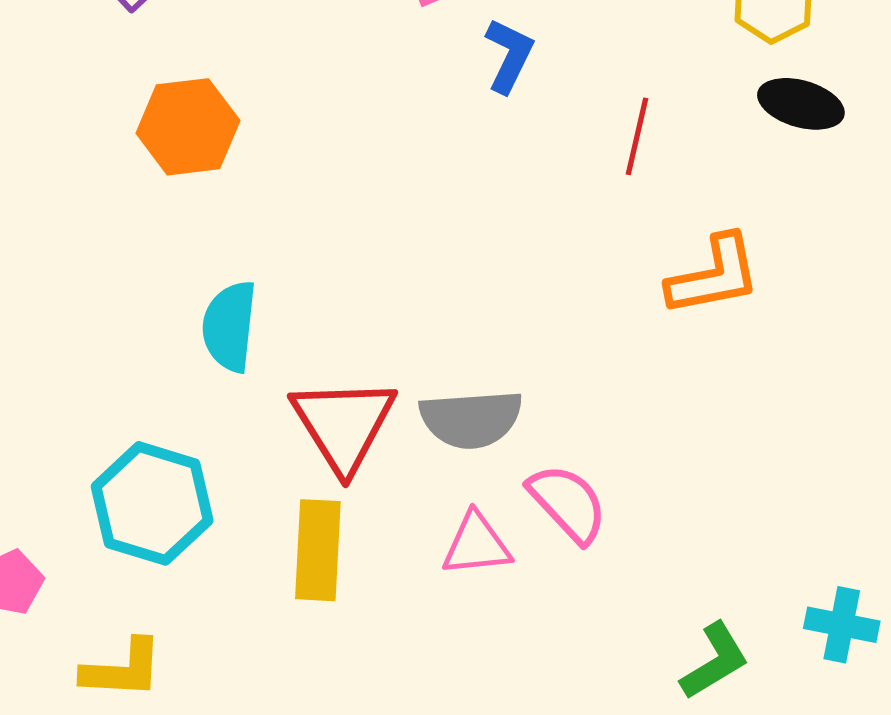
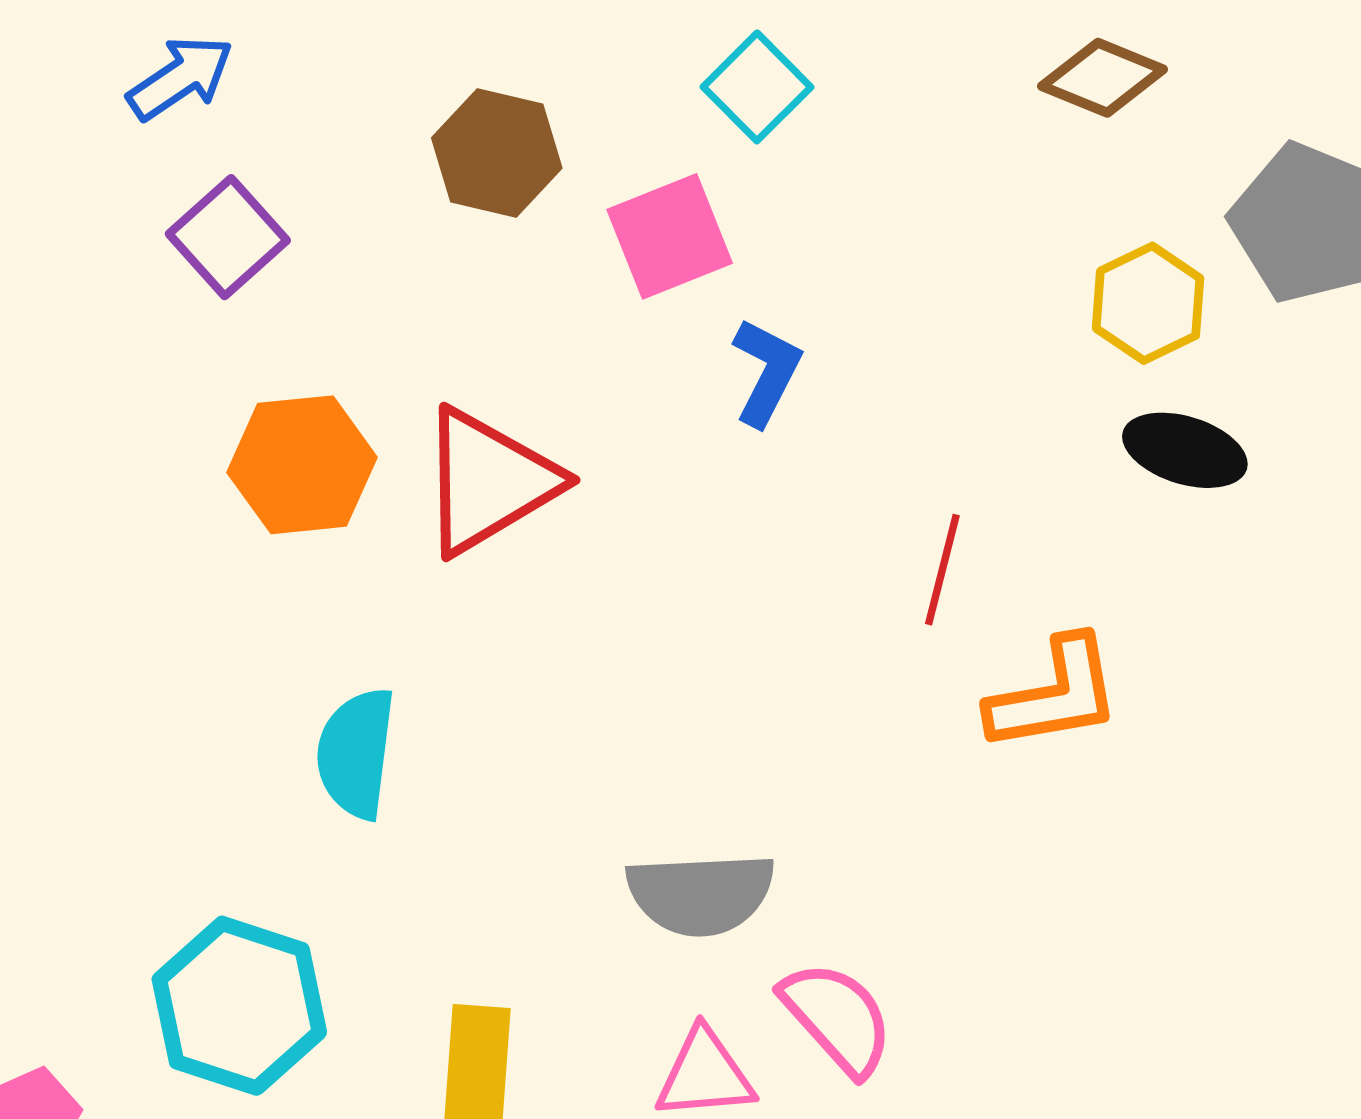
red line: (637, 136) -> (942, 570), moved
red triangle: (344, 424) -> (488, 481), moved, turned 30

